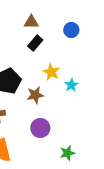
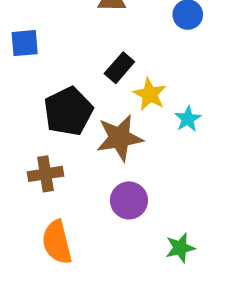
black rectangle: (35, 43) -> (119, 68), moved
brown star: (35, 95) -> (119, 138), size x1.4

